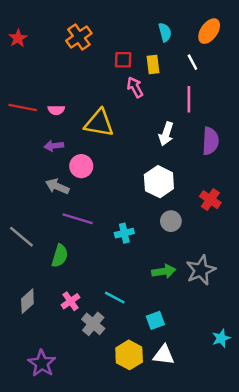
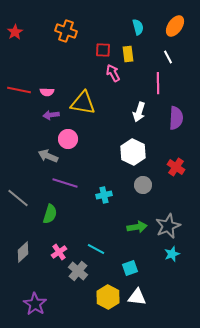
orange cross: (79, 37) -> (66, 31), turned -35
white line: (192, 62) -> (168, 57), moved
purple arrow: (54, 146) -> (51, 115), moved
cyan star: (221, 338) -> (172, 254), moved

